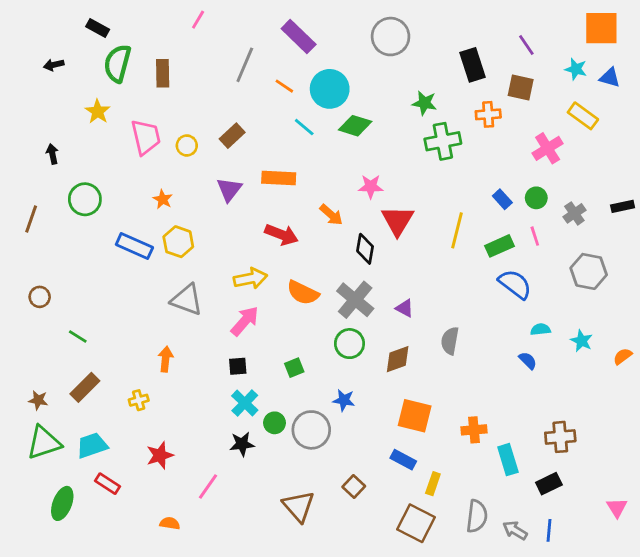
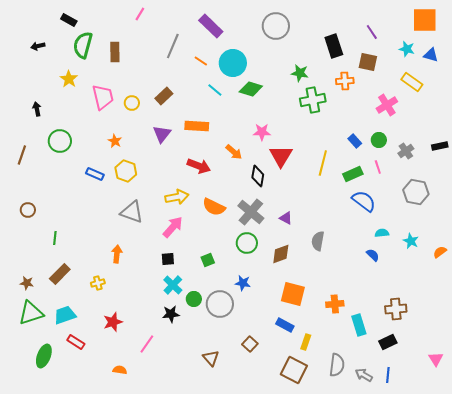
blue rectangle: (134, 246) -> (95, 174), size x0.7
green line: (78, 337) -> (55, 238), turned 64
brown triangle: (299, 506) -> (211, 358), size x0.7

